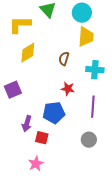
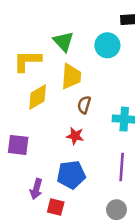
yellow trapezoid: (86, 37) -> (71, 76), moved
red star: (68, 89) -> (75, 136), moved
purple square: (13, 90) -> (18, 145), turned 30

